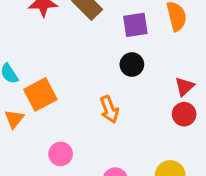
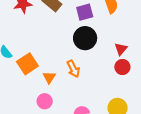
black circle: (132, 64) -> (85, 38), size x1.5
orange triangle: (14, 119) -> (49, 77), moved

